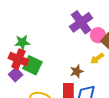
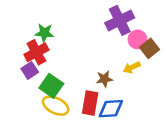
red cross: (18, 59) -> (36, 52), turned 30
green square: (32, 65) -> (51, 86), moved

